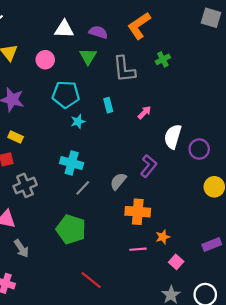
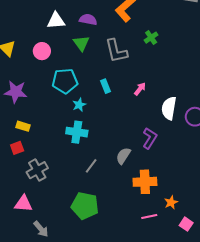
cyan cross: (72, 163) -> (77, 132), moved

